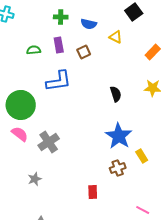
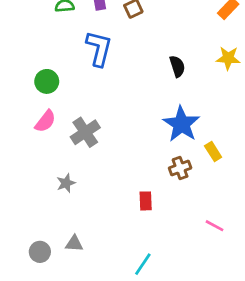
blue L-shape: (59, 81) -> (99, 48), turned -68
green circle: (21, 105) -> (47, 81), size x0.6
pink semicircle: (20, 134) -> (45, 121), turned 90

